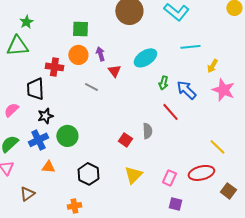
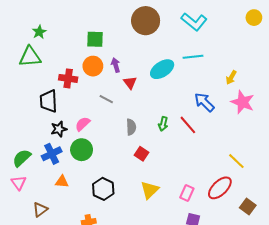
cyan line: (190, 47) -> (193, 57), moved
green arrow: (163, 83) -> (163, 124), moved
pink semicircle: (11, 110) -> (83, 124), moved
gray semicircle: (147, 131) -> (131, 127), moved
red ellipse: (201, 173) -> (220, 188), turned -30

